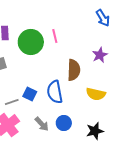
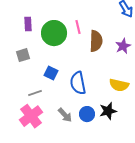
brown semicircle: (74, 70) -> (96, 41), moved
blue square: (30, 94) -> (51, 73), moved
black star: (95, 131) -> (108, 111), moved

